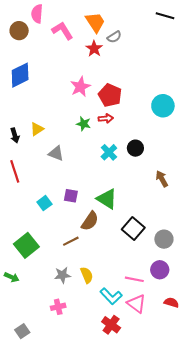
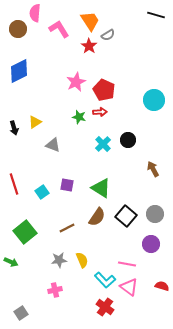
red line: (15, 171) -> (14, 184), moved
brown semicircle: (90, 221) -> (97, 217), moved
gray circle: (164, 239) -> (155, 214), moved
purple circle: (160, 270) -> (151, 244), moved

